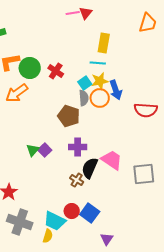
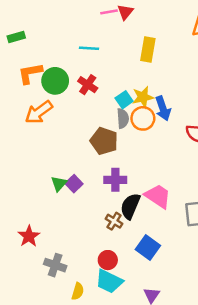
cyan line: (98, 63) -> (89, 48), moved
blue square: (90, 213) -> (148, 247), moved
cyan trapezoid: (55, 221) -> (109, 281), moved
gray cross: (20, 222) -> (55, 265), moved, size x0.7

